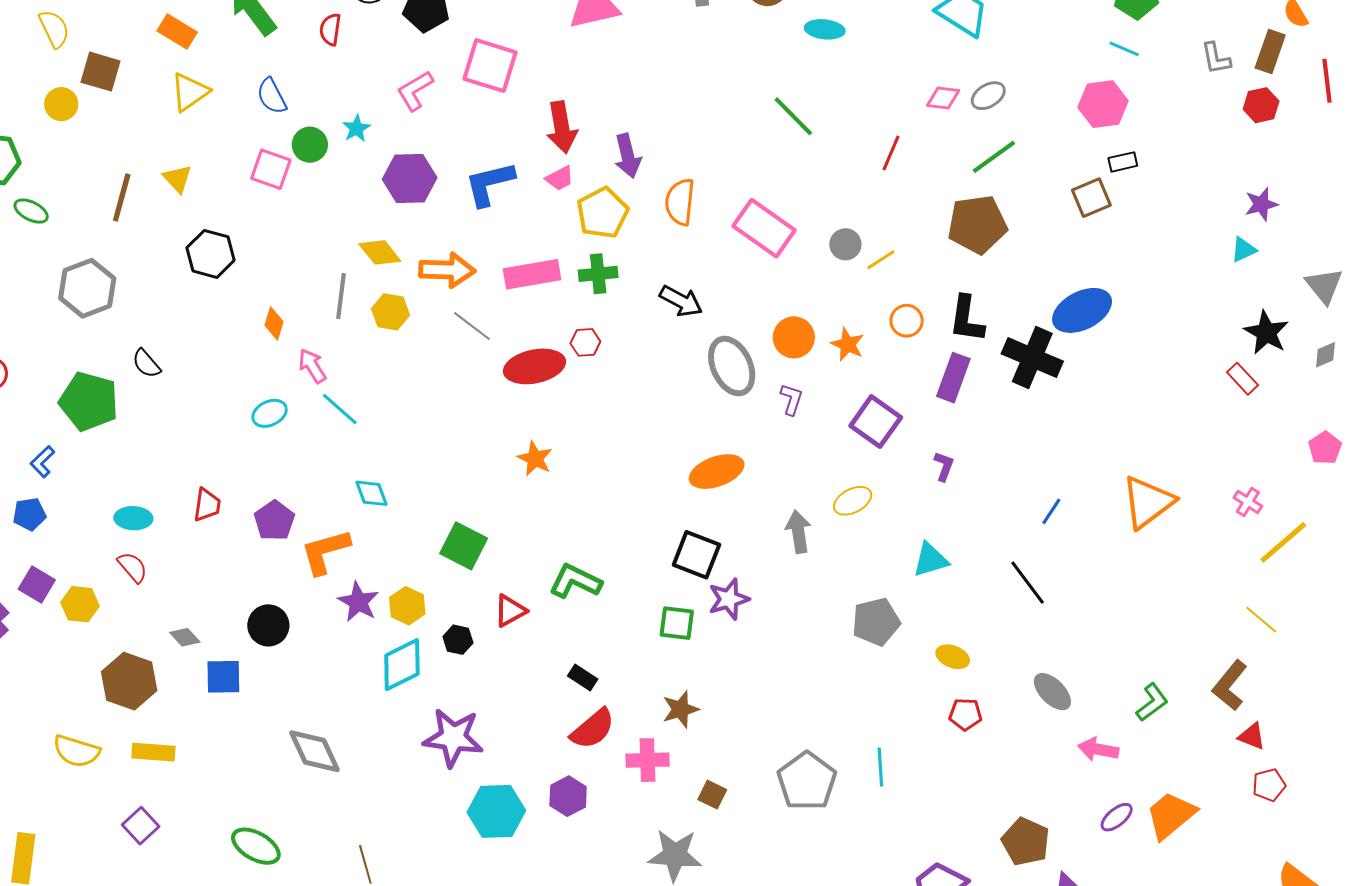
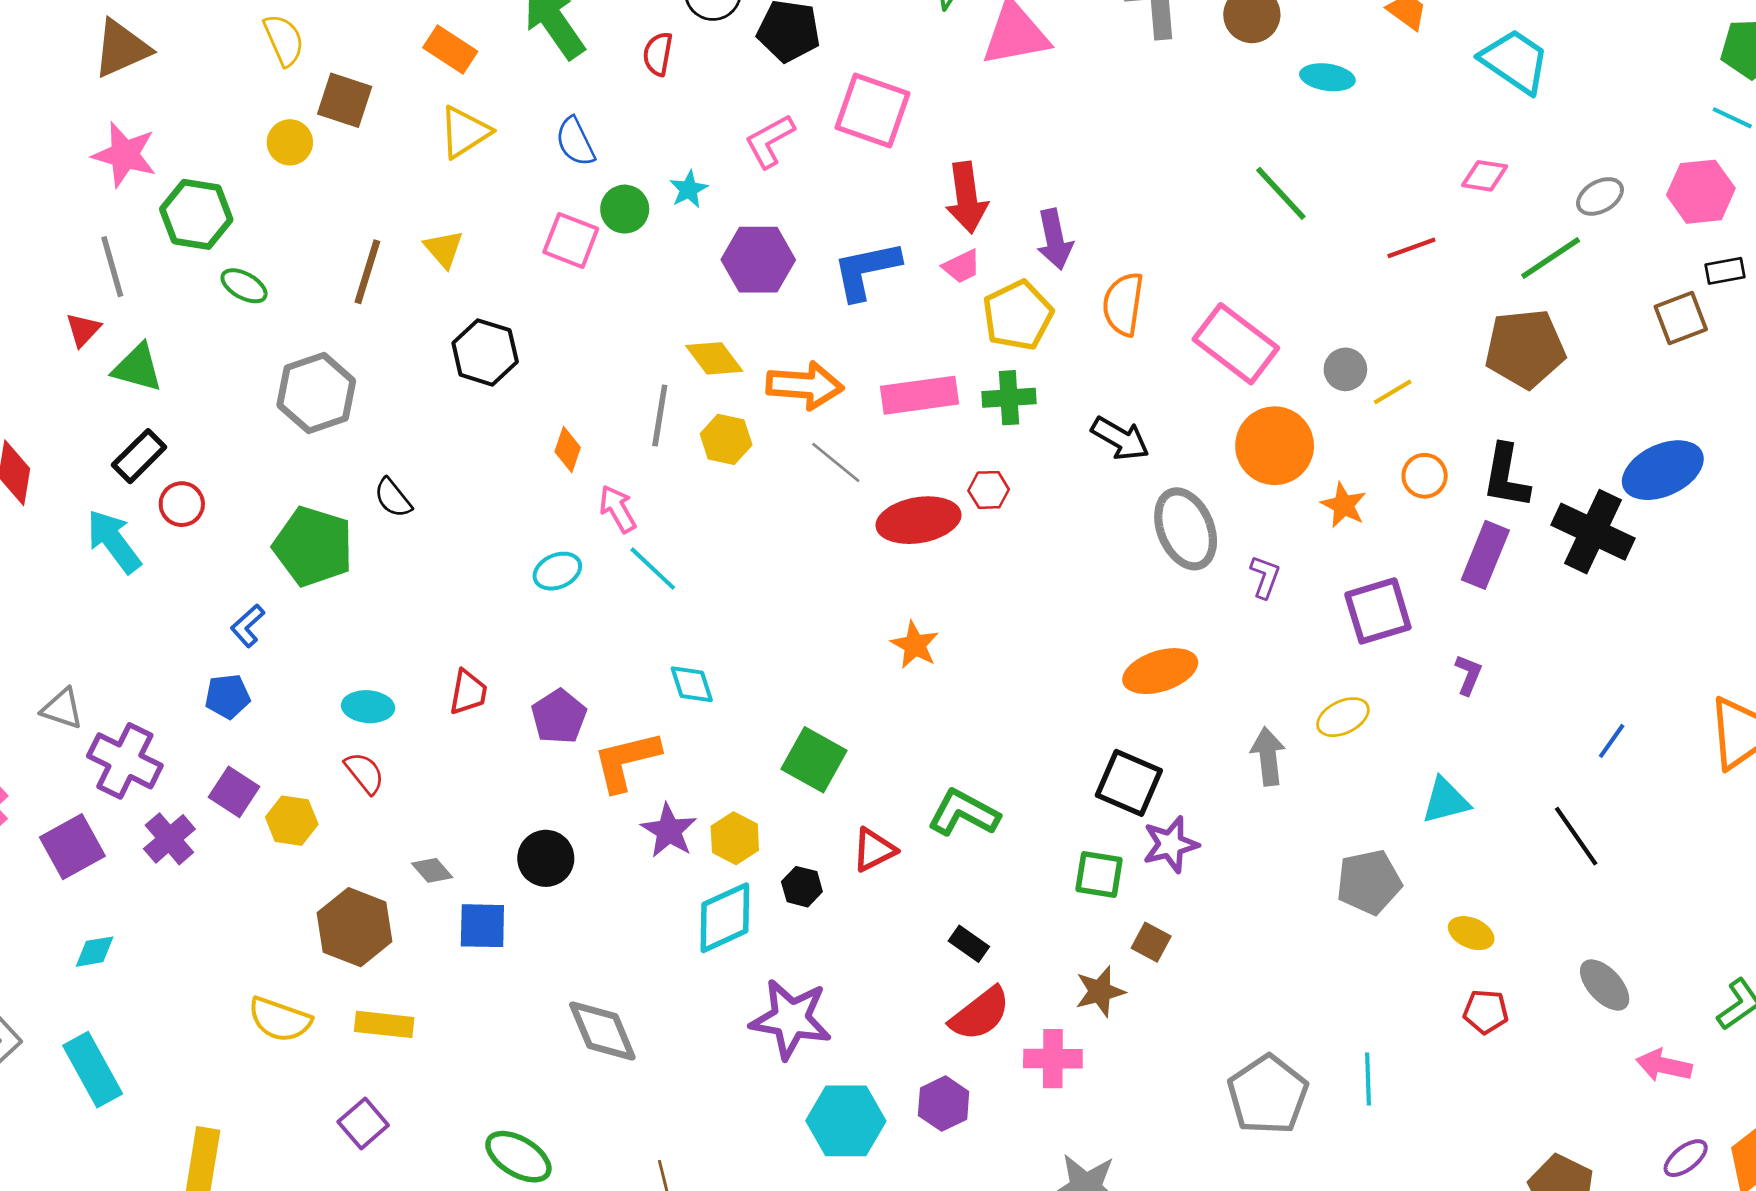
gray ellipse: (988, 96) -> (1600, 196), moved
red line: (891, 153) -> (1411, 248), turned 45
orange circle: (794, 337) -> (1275, 446), moved, size x1.4
purple square: (876, 422) -> (1378, 611), turned 36
brown square: (712, 795) -> (1151, 942), moved

